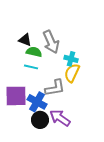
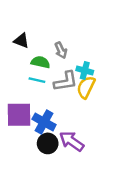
black triangle: (25, 40) -> (21, 41), moved
gray arrow: (51, 42) -> (61, 50), size x0.6
gray L-shape: (55, 88) -> (66, 81), moved

